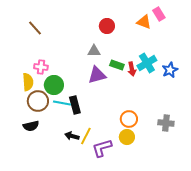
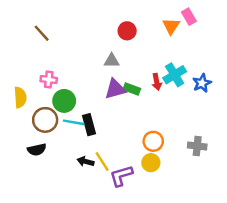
orange triangle: (144, 22) -> (171, 26), turned 42
green rectangle: (117, 65) -> (132, 89), moved
yellow semicircle: (28, 82) -> (20, 97), moved
yellow line: (86, 136) -> (102, 161), turned -60

